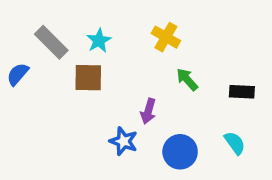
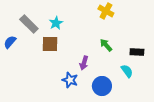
yellow cross: (166, 37) -> (106, 11), moved
cyan semicircle: (235, 143) -> (127, 71), moved

